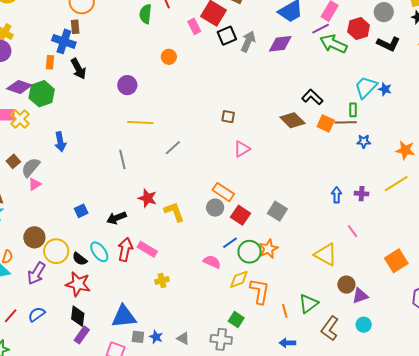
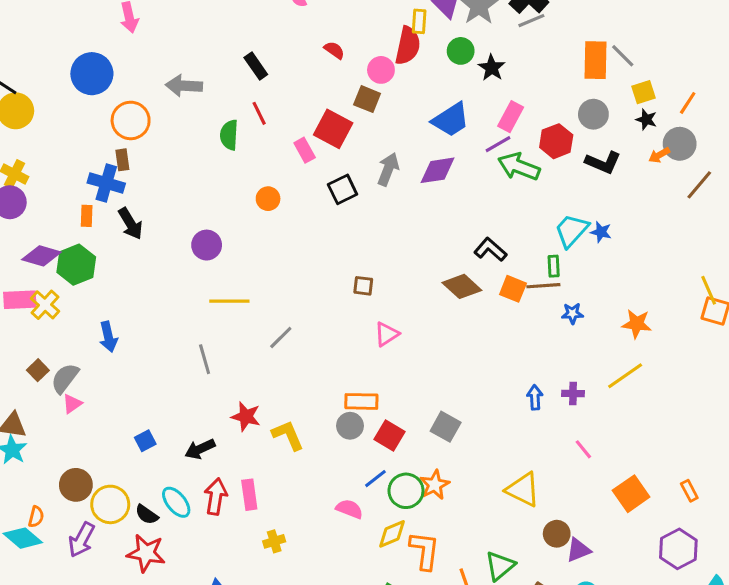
black square: (227, 36) -> (343, 189), moved
orange rectangle: (223, 192) -> (361, 401), turned -30
pink line: (353, 231) -> (583, 449), moved
pink rectangle: (147, 249) -> (249, 495), turned 54

